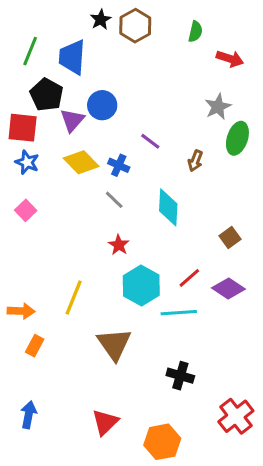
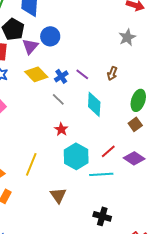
green ellipse: (237, 138) -> (138, 100), moved
purple line: (150, 141) -> (82, 74), moved
blue cross: (119, 165) -> (61, 76), turned 32
brown triangle: (114, 344) -> (58, 195), size x0.7

